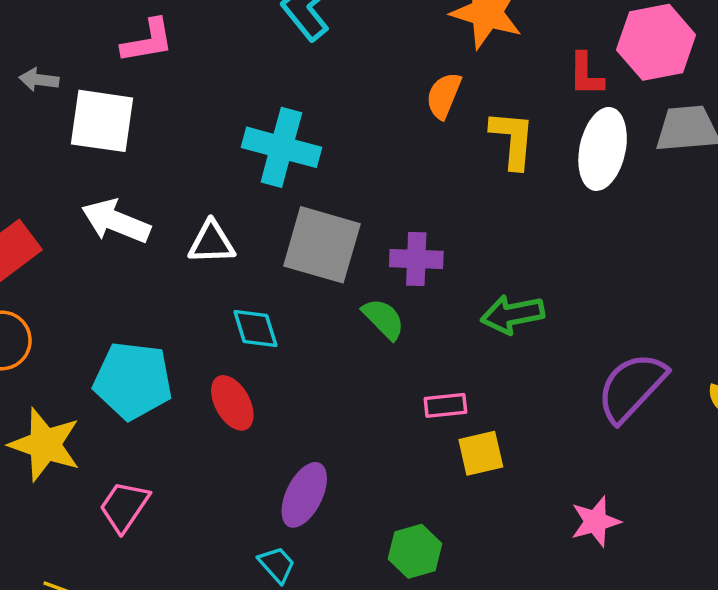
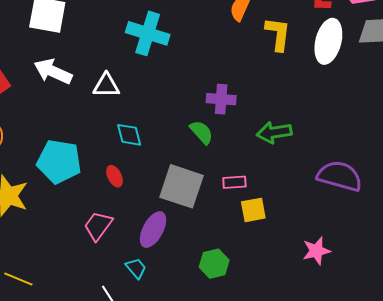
gray square: (322, 245) -> (181, 186), moved
purple semicircle: (632, 387) -> (340, 176), turned 60
red ellipse: (232, 403) -> (115, 176), size x0.7
pink trapezoid: (124, 506) -> (98, 226), moved

